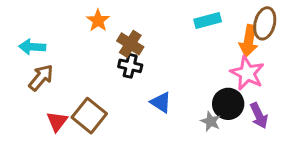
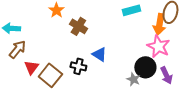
black cross: (130, 66) -> (78, 66), moved
blue triangle: (161, 102) -> (99, 54), moved
red triangle: (57, 121) -> (31, 67), moved

